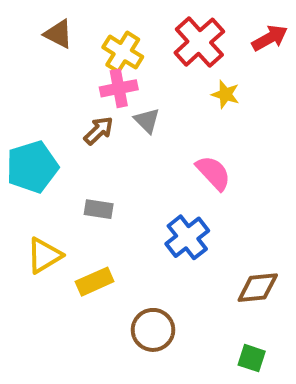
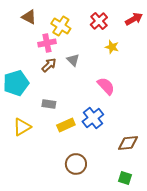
red cross: (199, 42) -> (99, 21), size x0.7
pink cross: (119, 88) -> (47, 43), moved
yellow rectangle: (95, 282) -> (66, 125), moved

